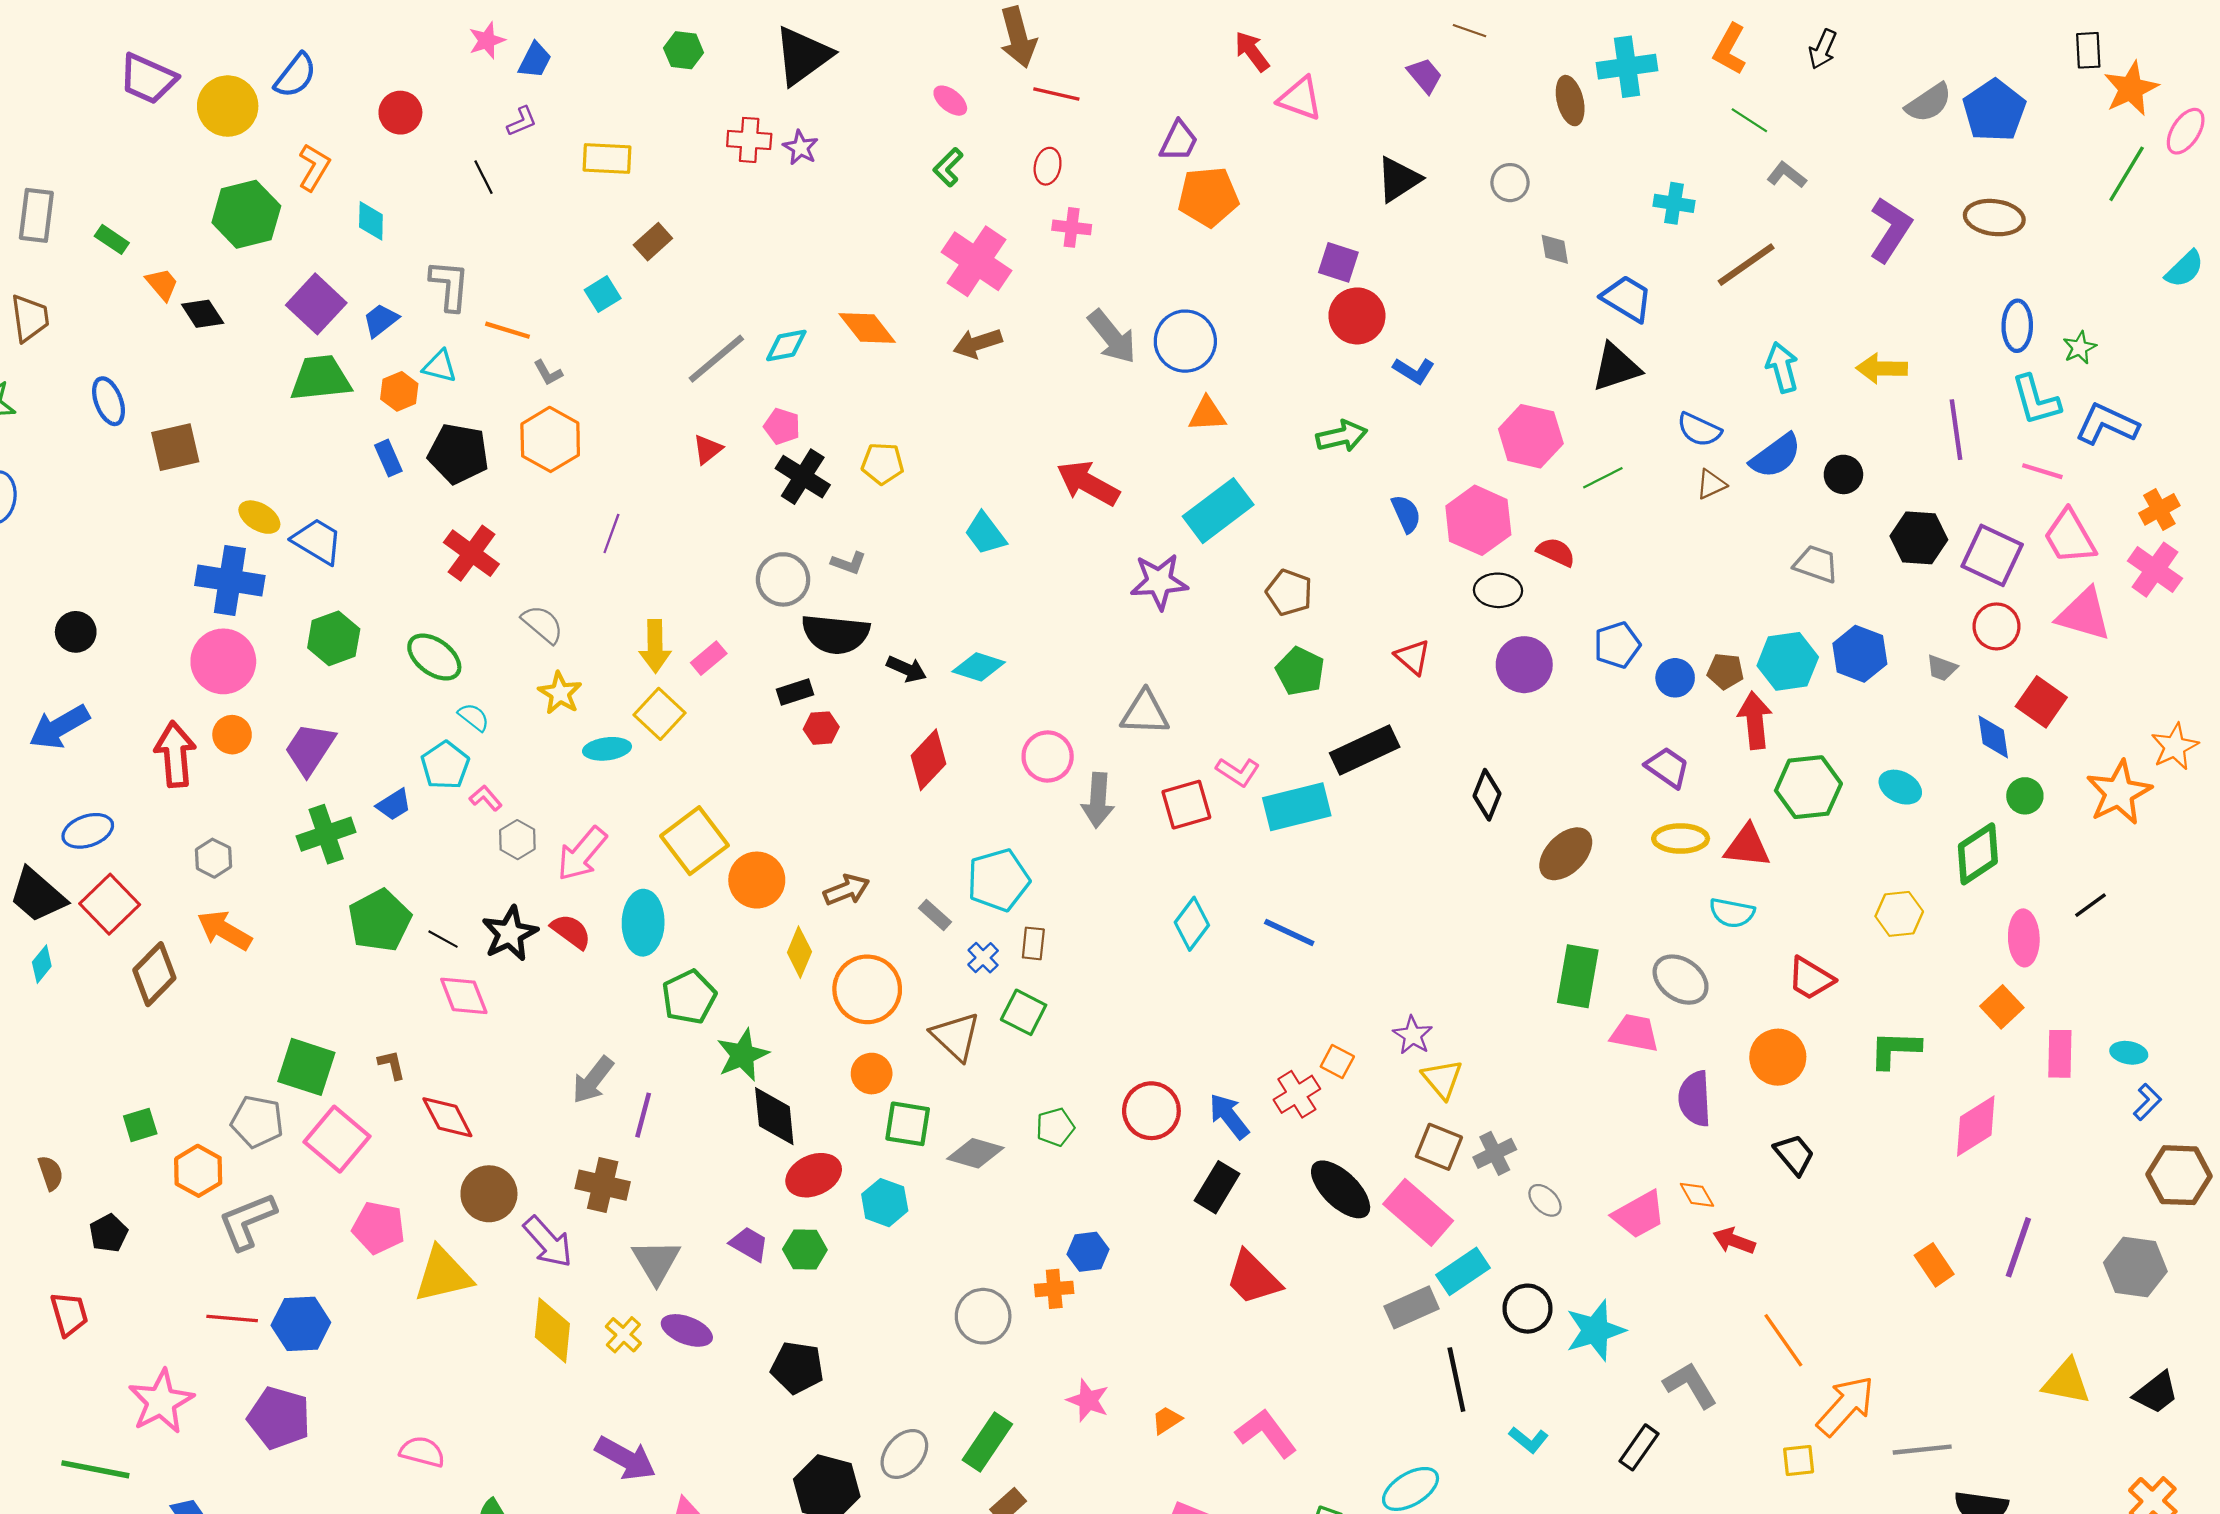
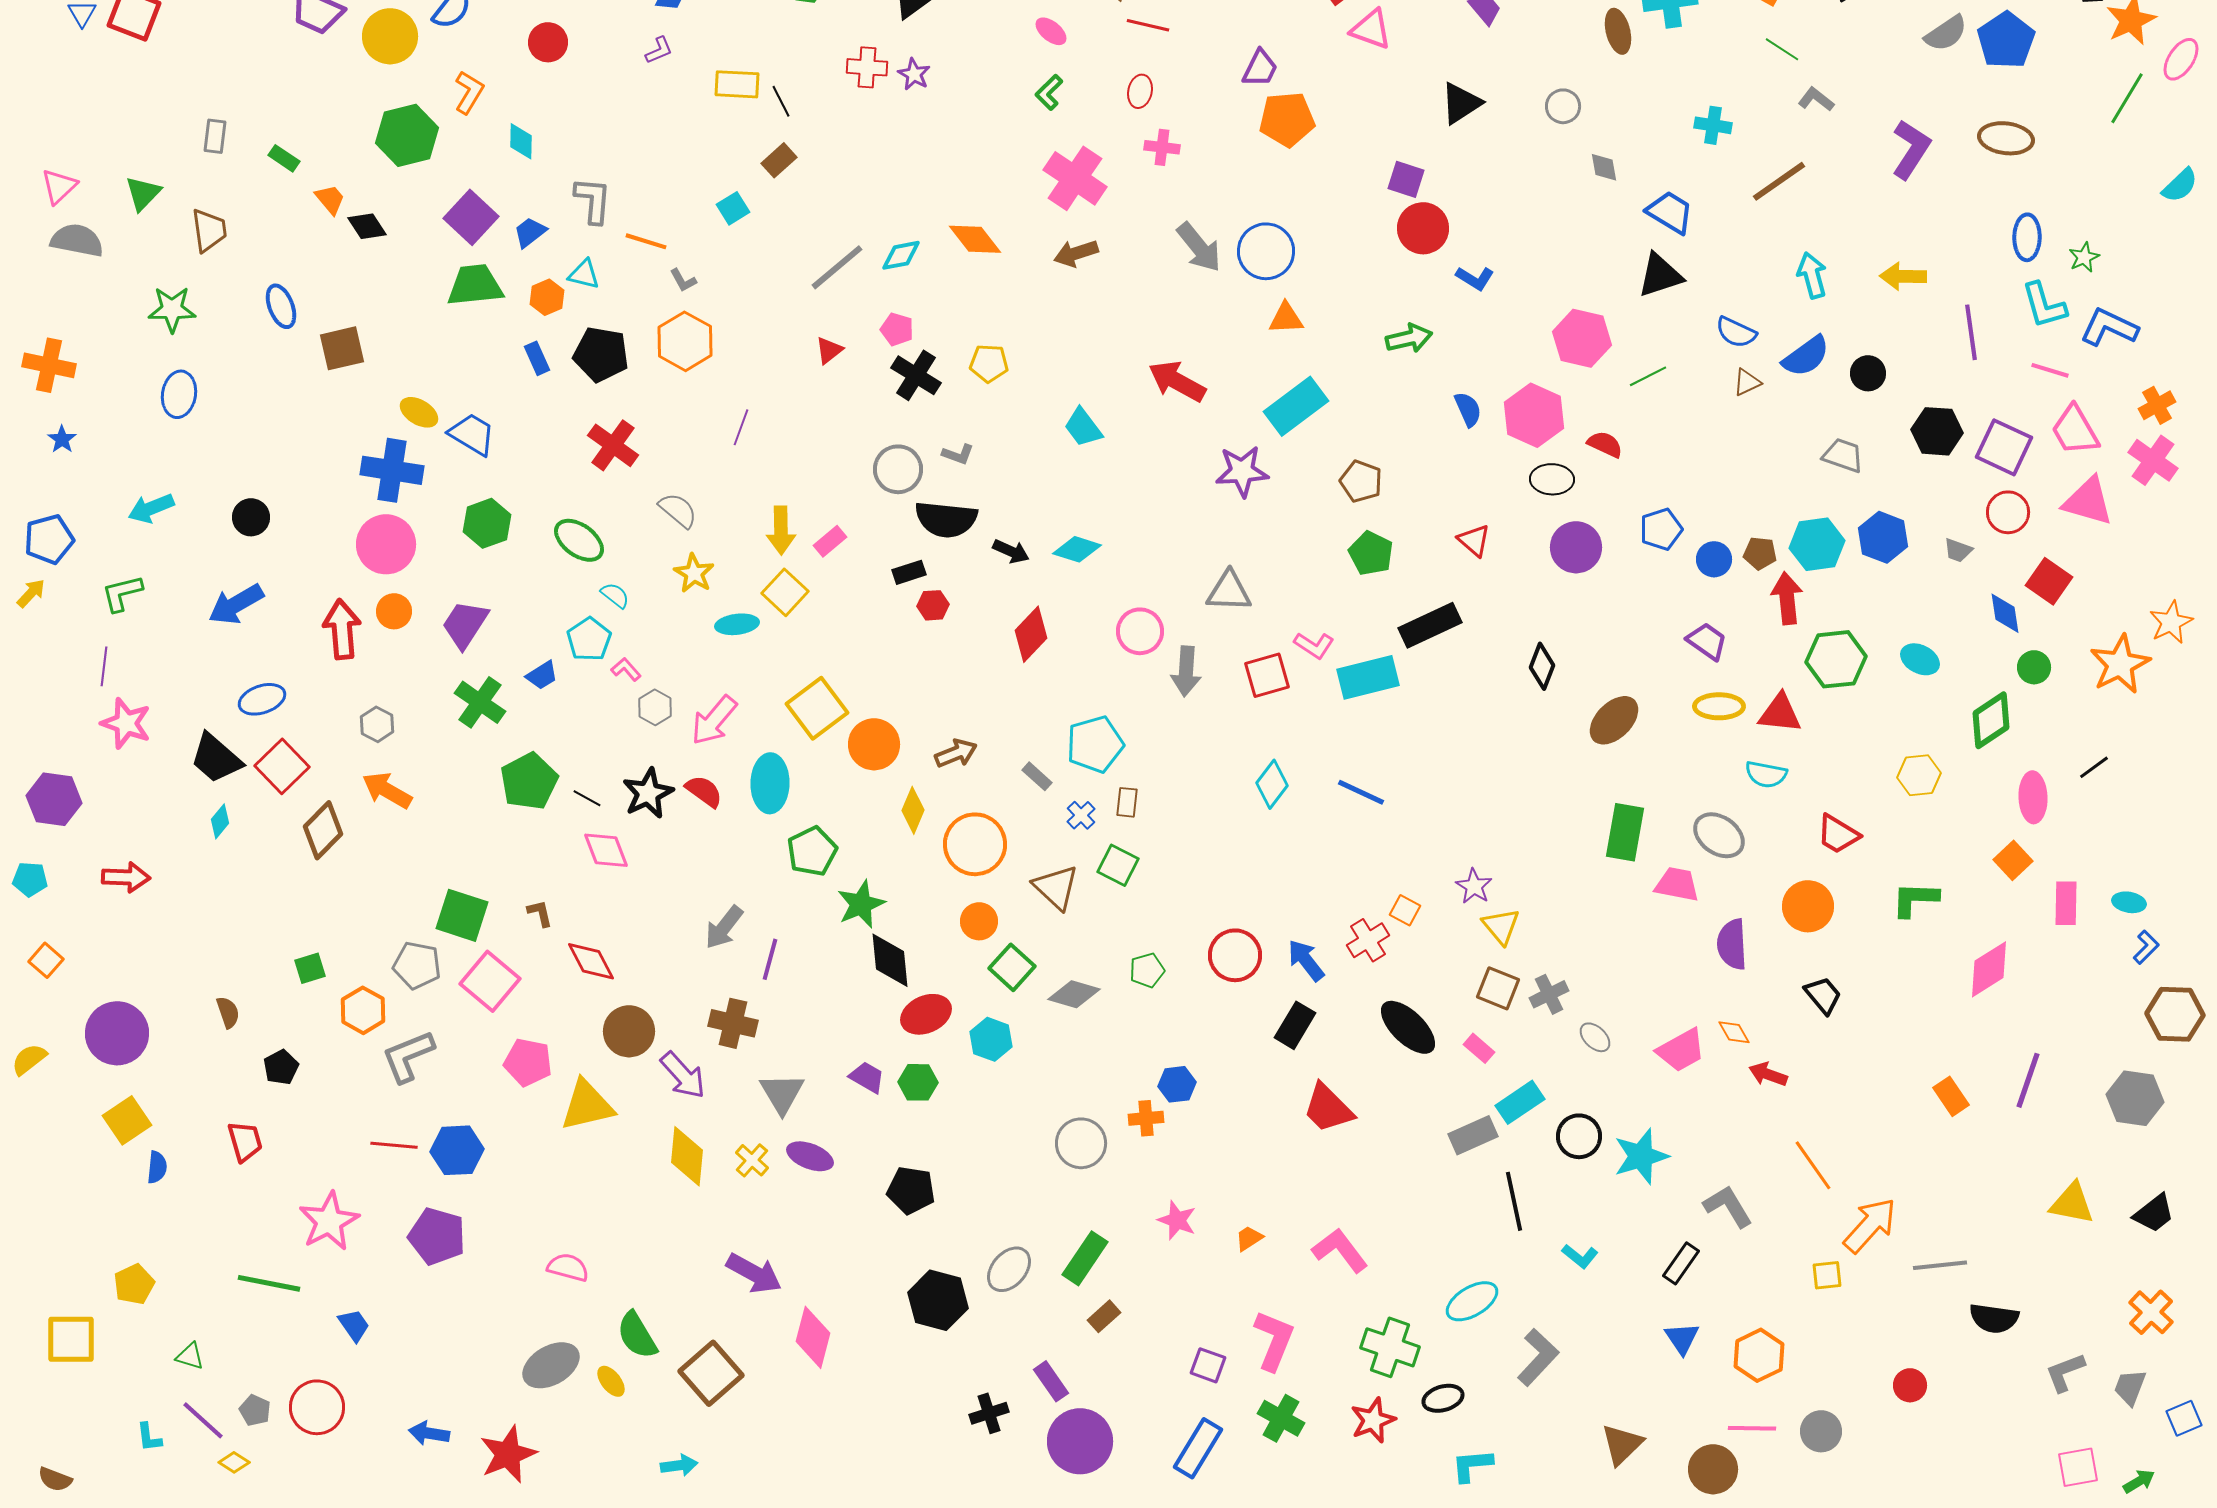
black line: (483, 177) -> (781, 101), moved
gray rectangle: (36, 215) -> (215, 136), size x0.7
green cross: (326, 834) -> (480, 702), turned -36
green square: (908, 1124) -> (1012, 967), turned 33
pink rectangle: (1418, 1212) -> (1479, 1048), size x0.5

